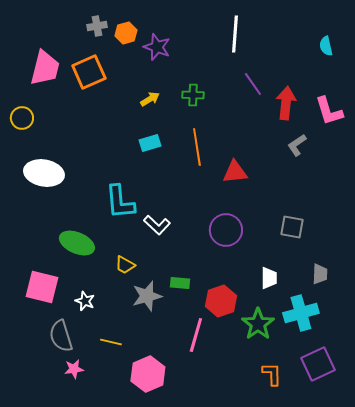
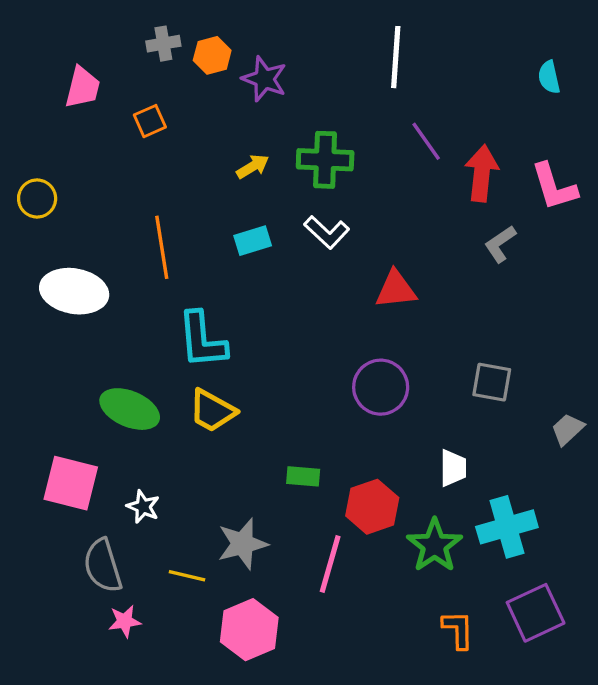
pink trapezoid: (45, 68) -> (83, 87), moved, size x0.7
orange square: (89, 72) -> (150, 121), size x0.6
green cross: (193, 95) -> (325, 160), size x1.5
orange line: (197, 147) -> (162, 247), moved
white L-shape: (157, 225) -> (327, 232), moved
yellow trapezoid: (125, 265) -> (212, 411), moved, size x1.4
gray trapezoid: (320, 274) -> (568, 429), moved, turned -135
gray star: (147, 296) -> (243, 544), moved

